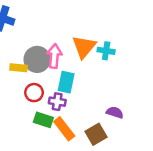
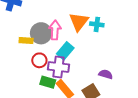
cyan rectangle: (66, 82) -> (65, 51), turned 30
purple cross: (57, 102) -> (59, 67), size x1.5

